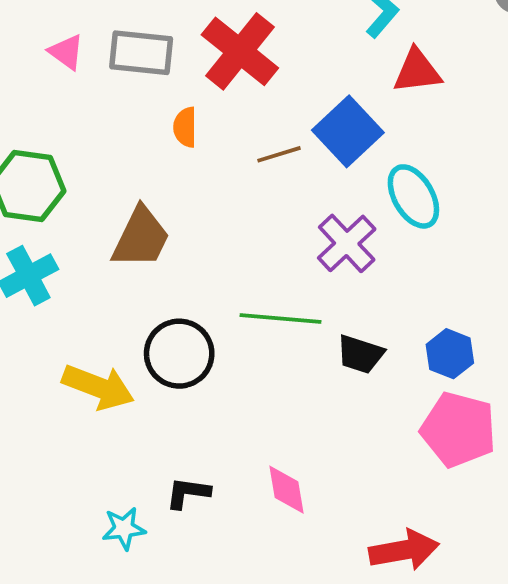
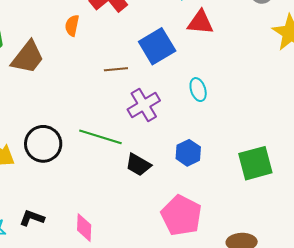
brown line: (279, 154) -> (116, 69), moved
cyan ellipse: (413, 196) -> (198, 90), moved, size x0.7
brown trapezoid: (141, 238) -> (28, 57), moved
blue hexagon: (450, 354) -> (188, 153), moved

